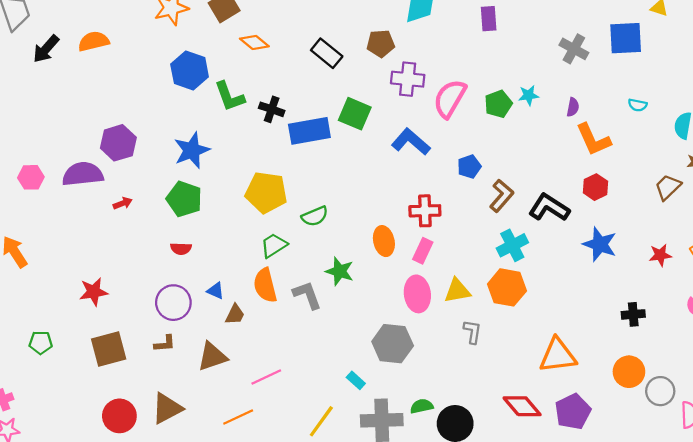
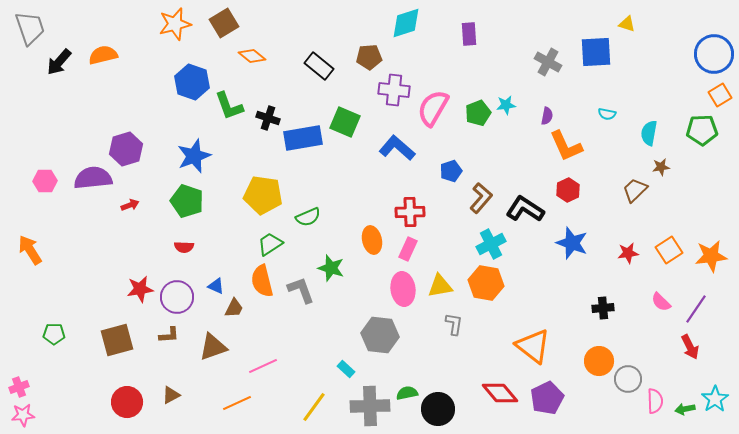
red star: (94, 292) -> (140, 289), moved
orange triangle: (558, 355) -> (533, 346), turned 45
brown triangle: (167, 408) -> (171, 395), size x0.6

